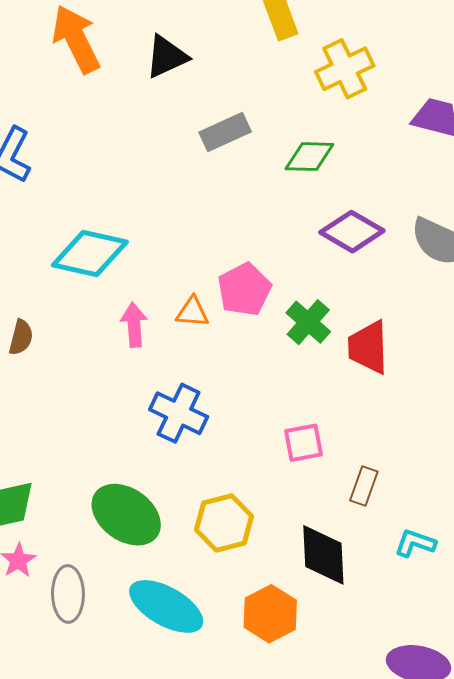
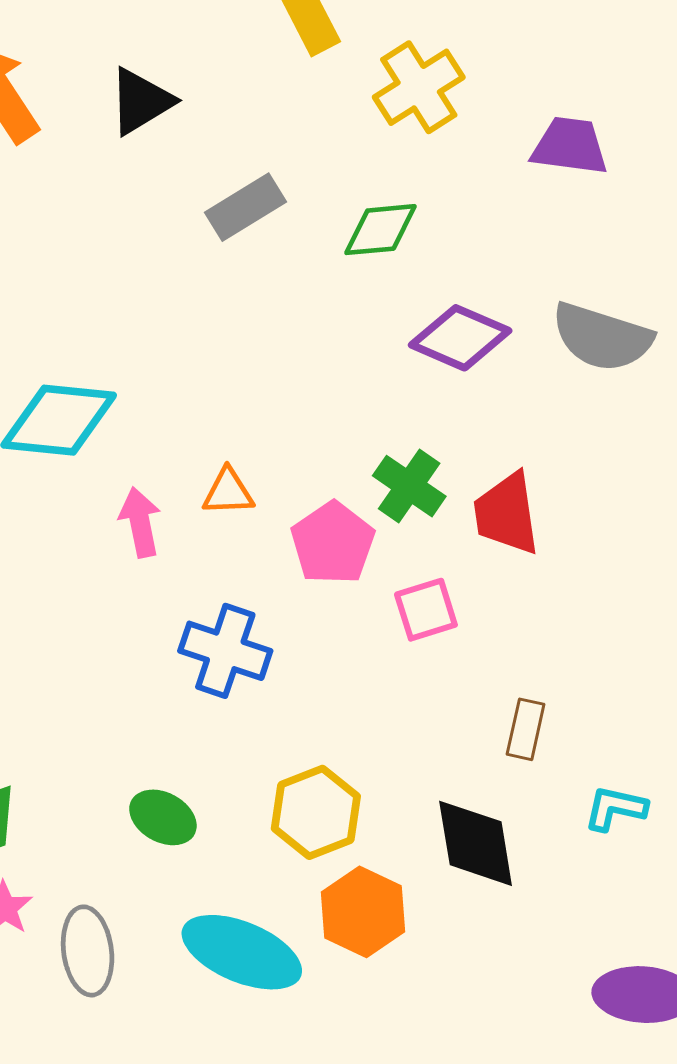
pink pentagon: (244, 289) -> (333, 543), moved
pink square: (304, 443) -> (426, 610), moved
green ellipse: (126, 515) -> (163, 817), size x0.6
orange hexagon: (270, 614) -> (363, 912), moved

